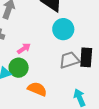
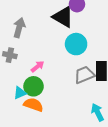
orange semicircle: (37, 89) -> (33, 105), moved

